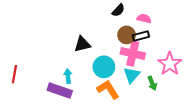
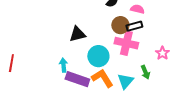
pink star: (170, 64) -> (162, 53), size x0.6
cyan triangle: (132, 75) -> (125, 81), moved
purple rectangle: (60, 91) -> (77, 79), moved

